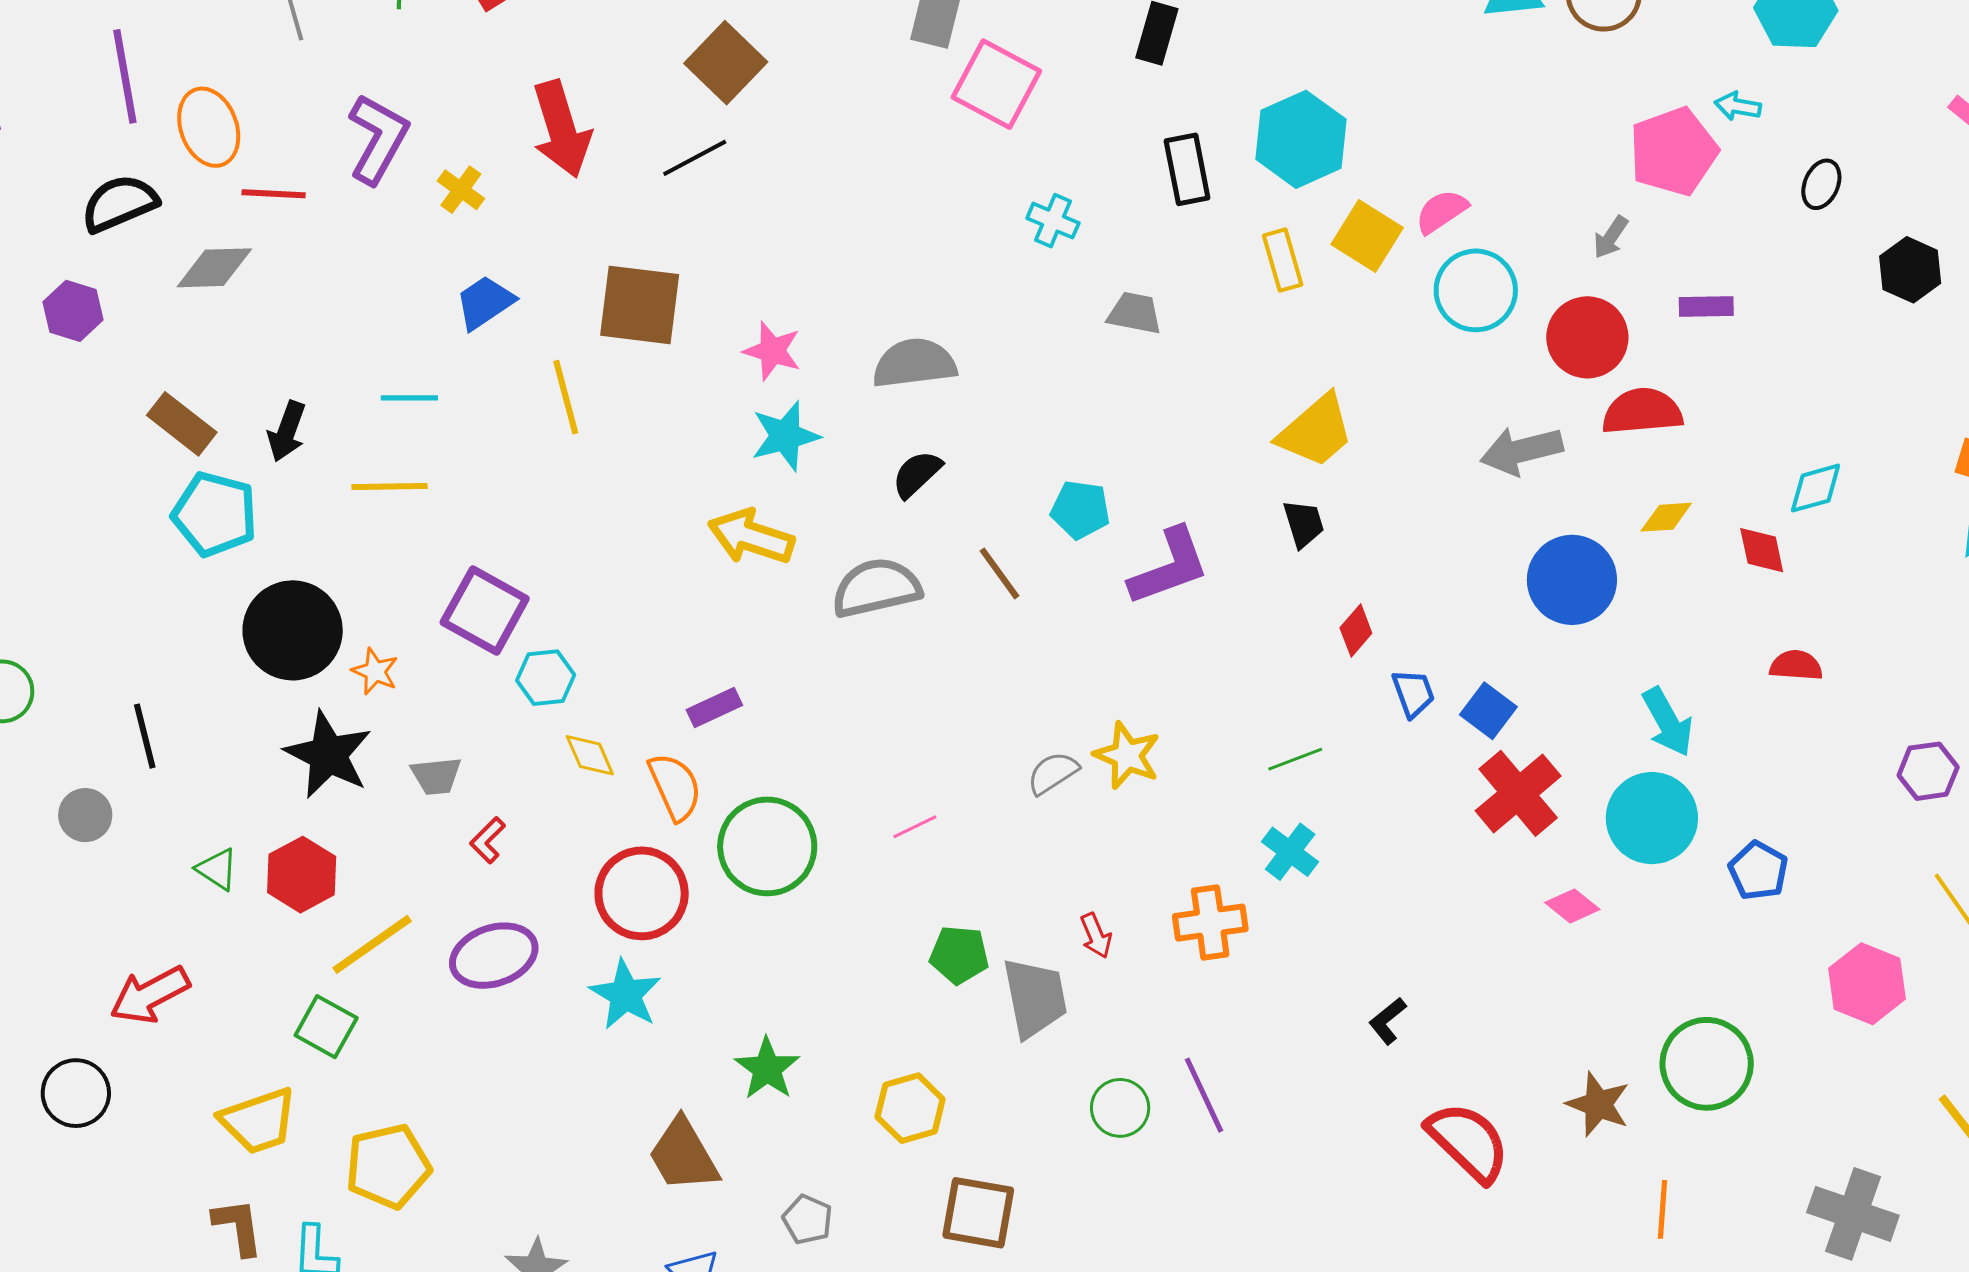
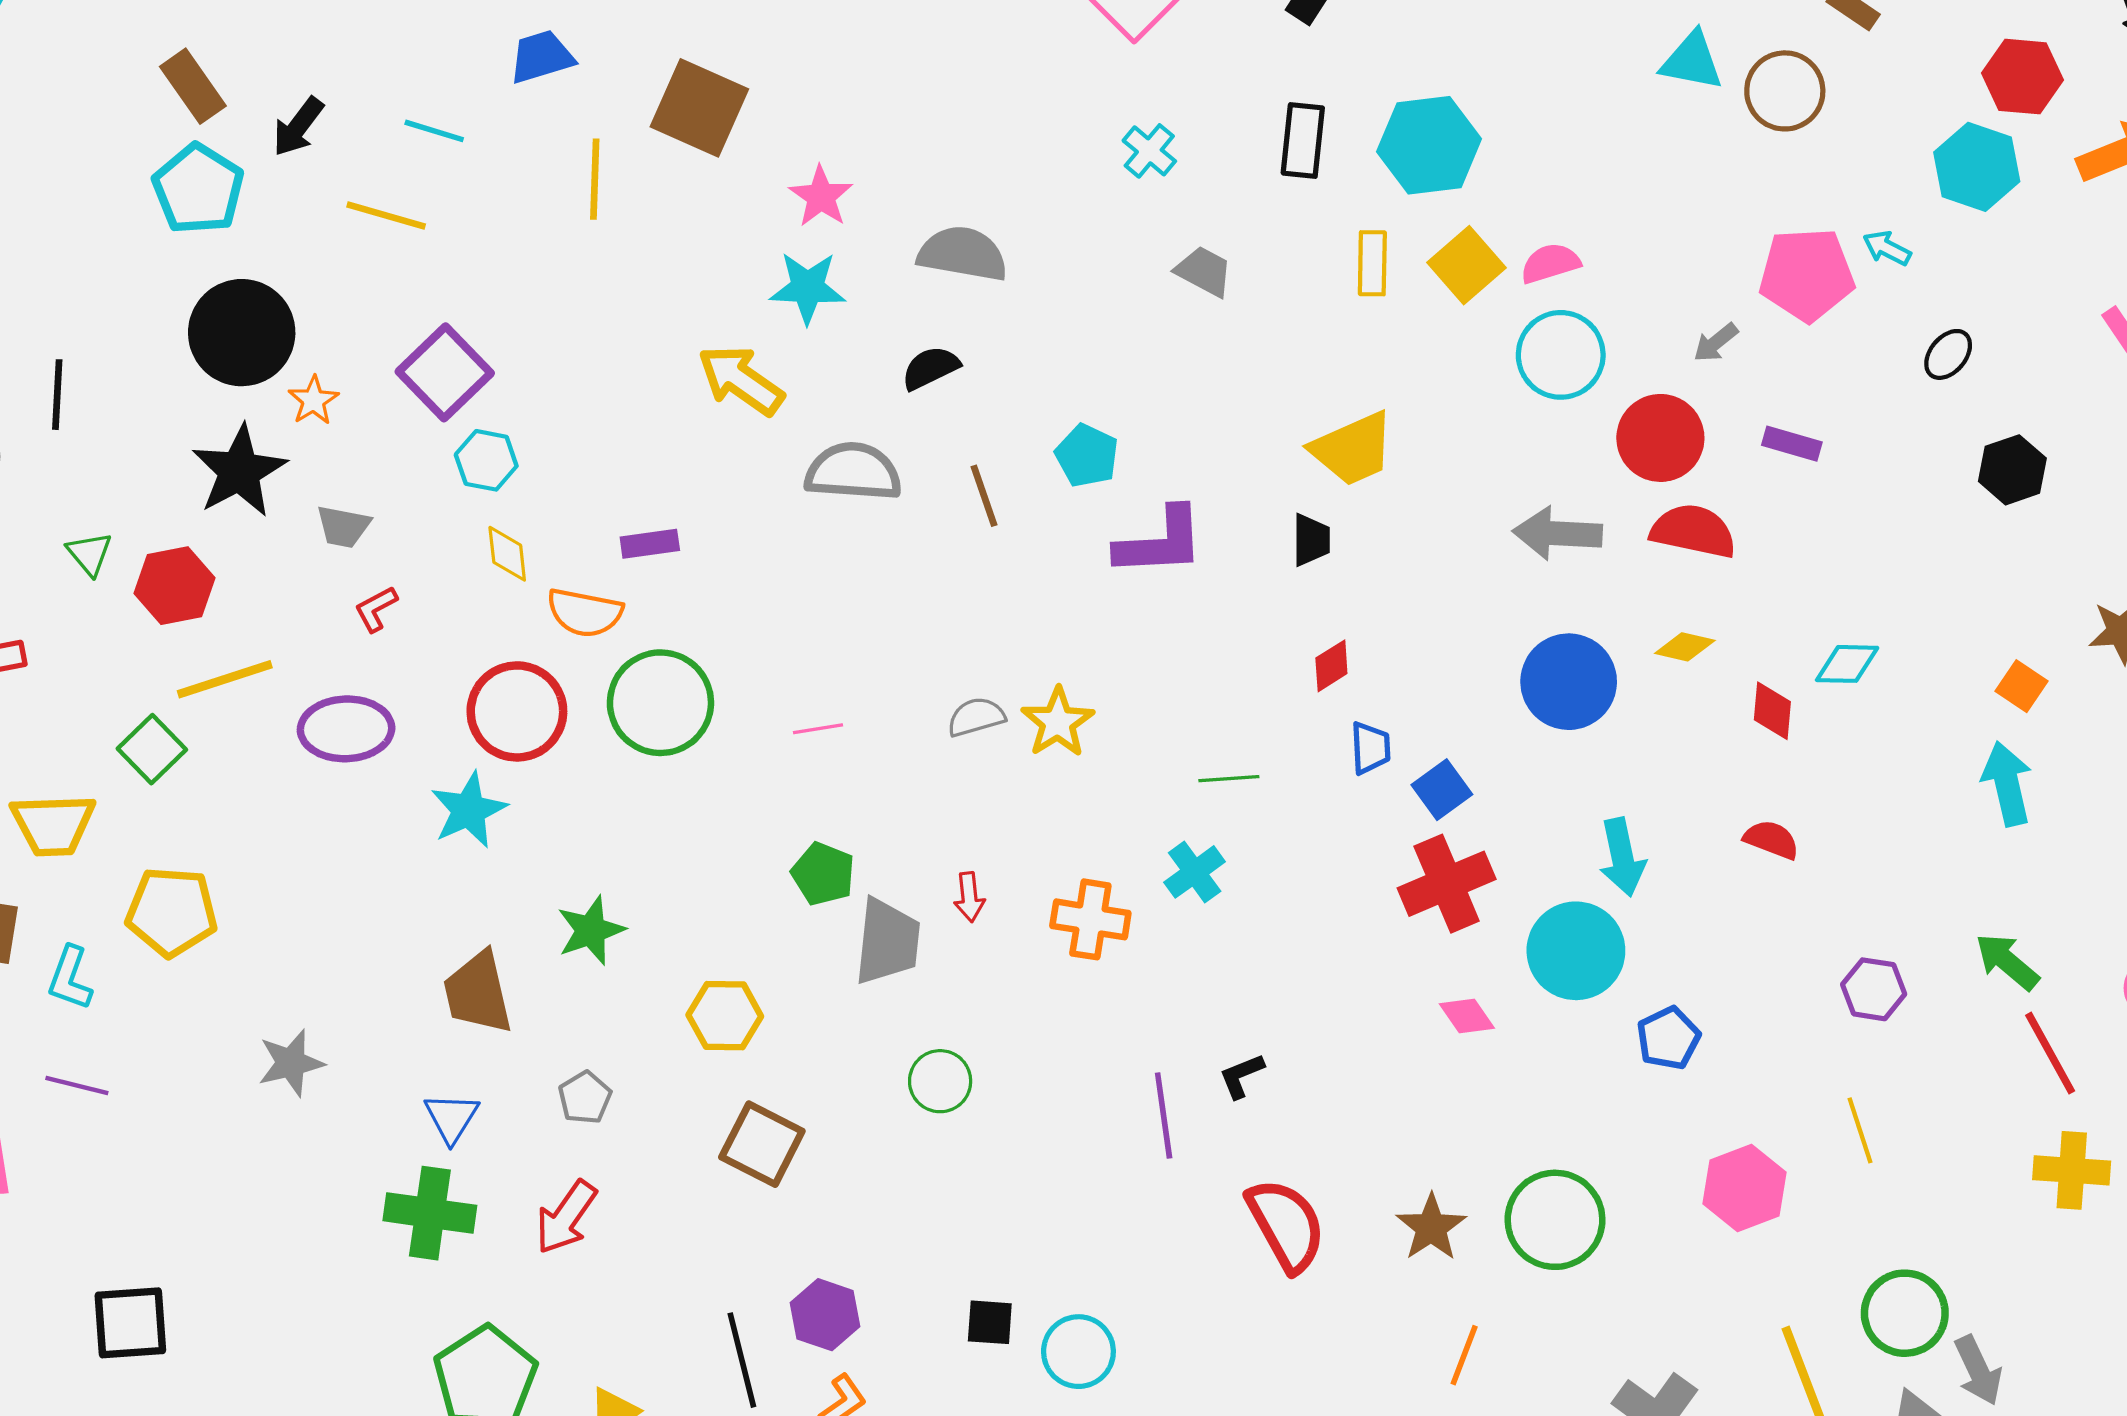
orange semicircle: (675, 787) -> (585, 613), turned 108
purple line: (1204, 1095) -> (1164, 1116), moved

